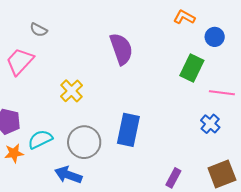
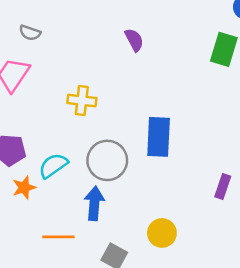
purple semicircle: (121, 49) -> (134, 40), size x0.6
yellow cross: (72, 91) -> (82, 101), turned -30
blue arrow: (68, 175) -> (94, 203), turned 84

